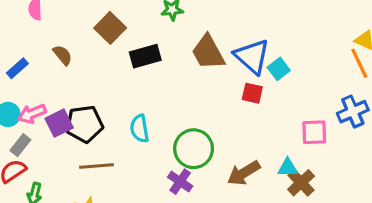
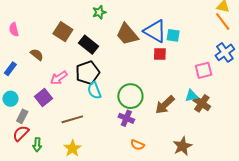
black rectangle: (145, 56) -> (88, 45), turned 66
cyan square: (279, 69) -> (173, 35), turned -32
pink arrow: (32, 114) -> (59, 78), moved
black pentagon: (84, 124) -> (88, 73), moved

